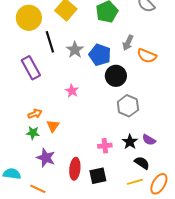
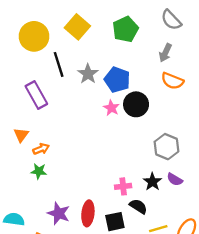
gray arrow: (128, 43) -> (165, 53), moved
pink star: (72, 91) -> (111, 108), moved
gray hexagon: (128, 106) -> (166, 147), moved
orange triangle: (53, 126) -> (21, 135), moved
purple star: (46, 158) -> (59, 213), moved
black semicircle: (142, 163) -> (138, 206), moved

